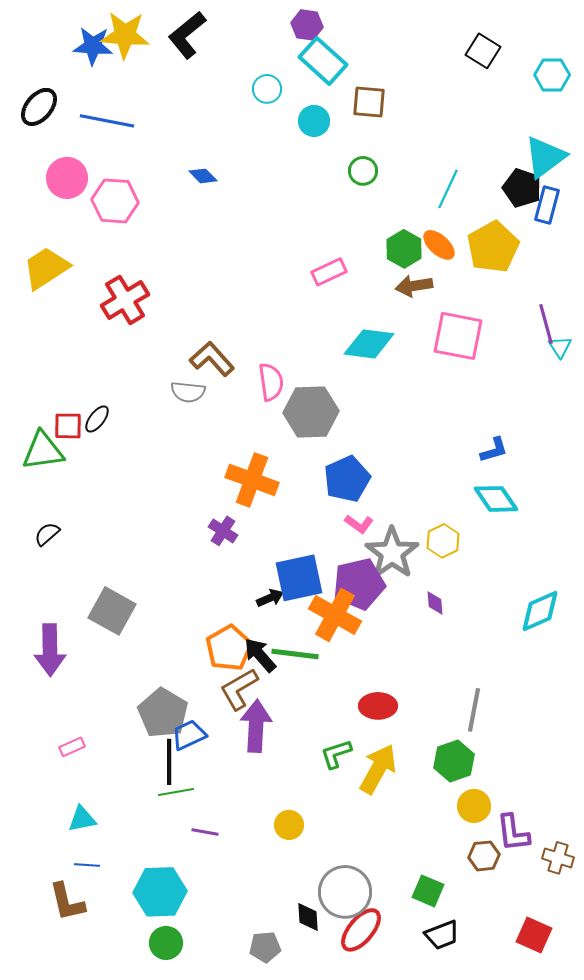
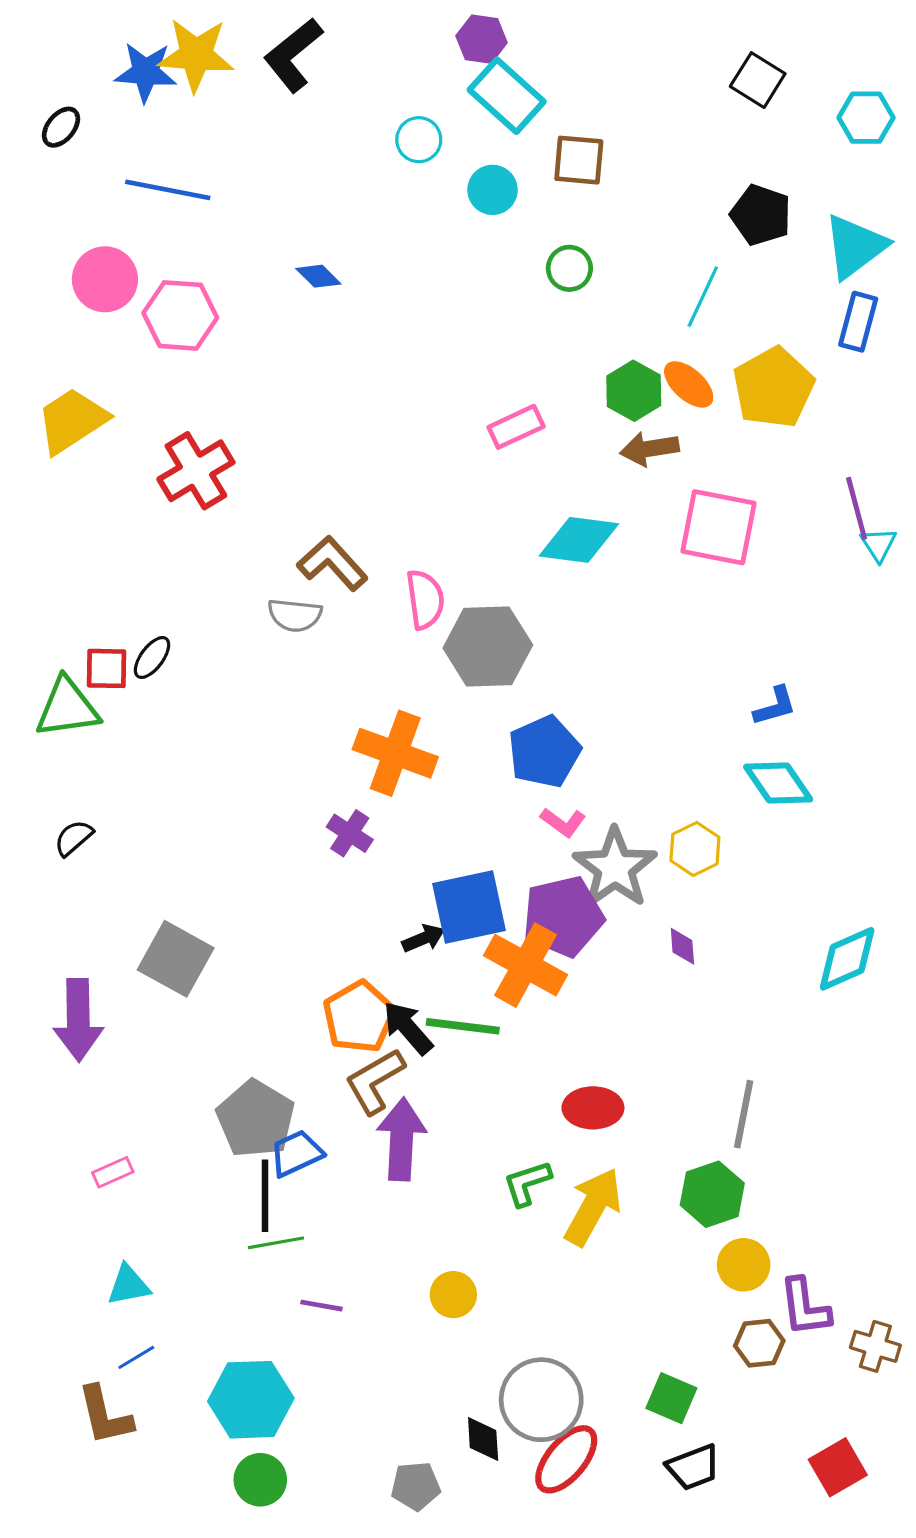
black ellipse: (39, 107) -> (61, 127), moved, size x0.7
black pentagon: (522, 188) -> (761, 215), moved
blue line: (87, 865) -> (136, 1357), turned -35
red square: (534, 935) -> (838, 1467), turned 36

